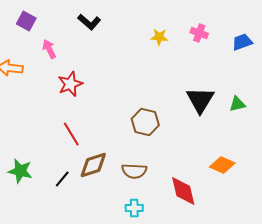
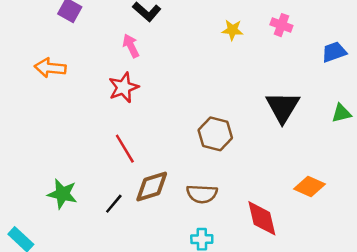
blue trapezoid: (242, 42) -> (334, 52), moved
pink arrow: (49, 49) -> (131, 46), moved
green triangle: (237, 104) -> (341, 113), moved

